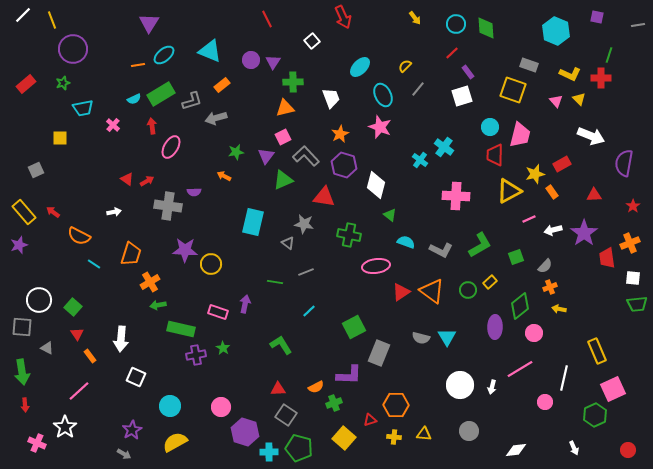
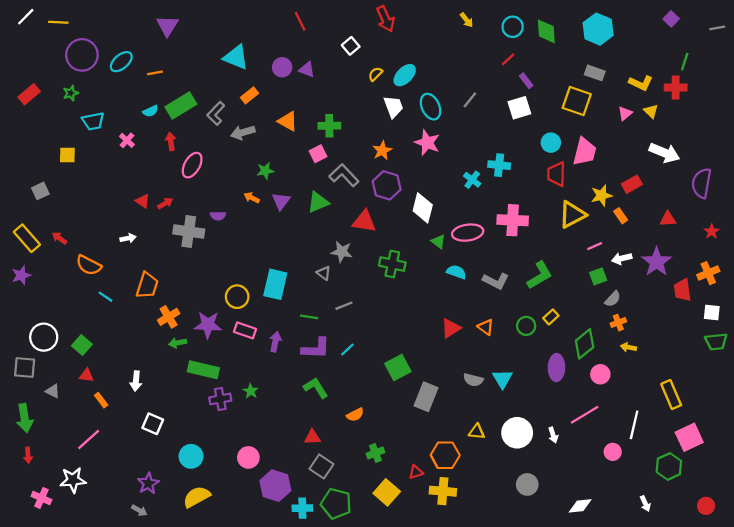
purple square: (597, 17) -> (671, 19), turned 32
yellow line: (52, 20) -> (58, 22), turned -66
cyan hexagon: (556, 31) -> (598, 29), moved
cyan ellipse: (164, 55) -> (121, 62), moved
purple triangle: (273, 62) -> (307, 70), turned -42
yellow semicircle: (405, 66) -> (375, 74), moved
green cross: (293, 82) -> (329, 126), moved
white trapezoid: (331, 98) -> (393, 107), moved
gray L-shape: (192, 101) -> (216, 113), turned 150
pink triangle: (556, 101) -> (625, 113), turned 32
orange triangle: (285, 108) -> (288, 121), moved, turned 42
cyan cross: (444, 147) -> (499, 165), turned -30
purple triangle: (266, 156) -> (281, 201), moved
cyan rectangle: (253, 222) -> (275, 284), moved
purple star: (185, 250) -> (208, 325), moved
green square: (516, 257) -> (598, 276), moved
pink ellipse: (376, 266) -> (468, 233), moved
orange triangle: (432, 291) -> (486, 327), size x0.6
pink rectangle: (218, 312) -> (245, 330), moved
red triangle: (77, 334) -> (86, 375), turned -48
white arrow: (121, 339) -> (136, 381), size x0.7
purple L-shape: (349, 375) -> (316, 348), moved
orange semicircle: (316, 387) -> (355, 415), moved
white arrow: (492, 387) -> (553, 435), turned -32
white star: (65, 427) -> (73, 480), turned 30
yellow triangle: (424, 434) -> (477, 432), moved
yellow cross: (394, 437) -> (443, 491), size x1.6

